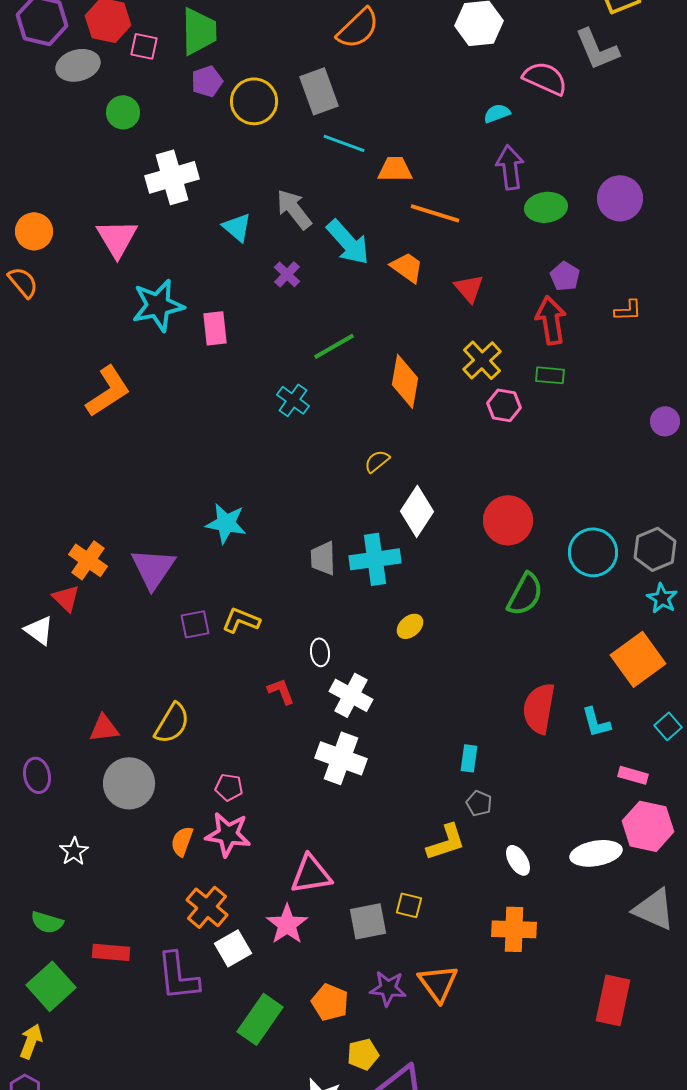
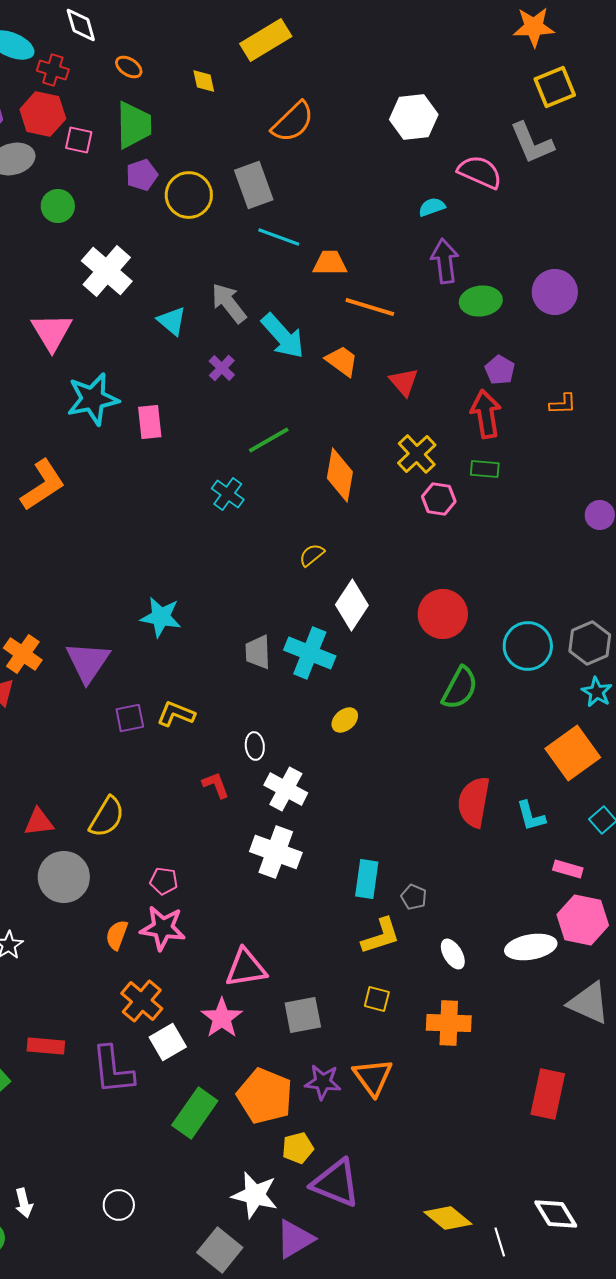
white cross: (172, 177) -> (107, 271), turned -33
cyan cross: (375, 559) -> (310, 653), turned 30
cyan rectangle: (469, 758) -> (367, 879), moved, size x1.4
yellow square: (409, 905) -> (377, 999), moved
orange pentagon: (330, 1002) -> (265, 1096), size x1.5

